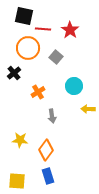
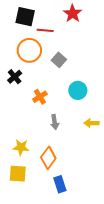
red star: (70, 30) -> (73, 13), moved
yellow arrow: (88, 109) -> (92, 123), moved
blue rectangle: (48, 176) -> (60, 184), moved
yellow square: (17, 181) -> (18, 174), moved

